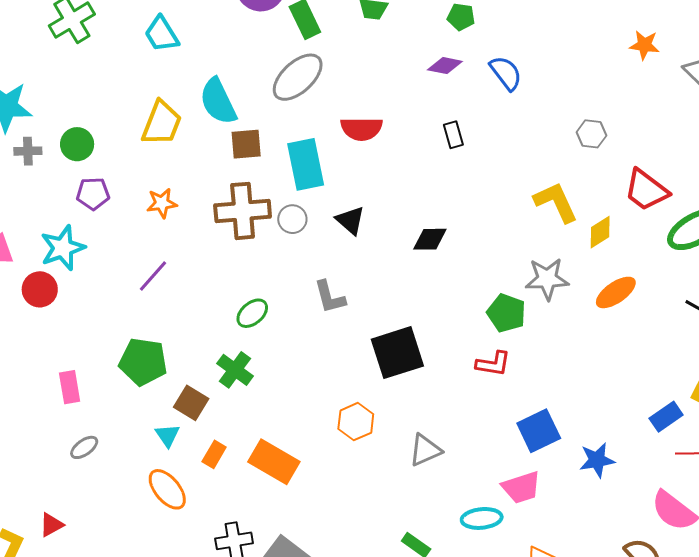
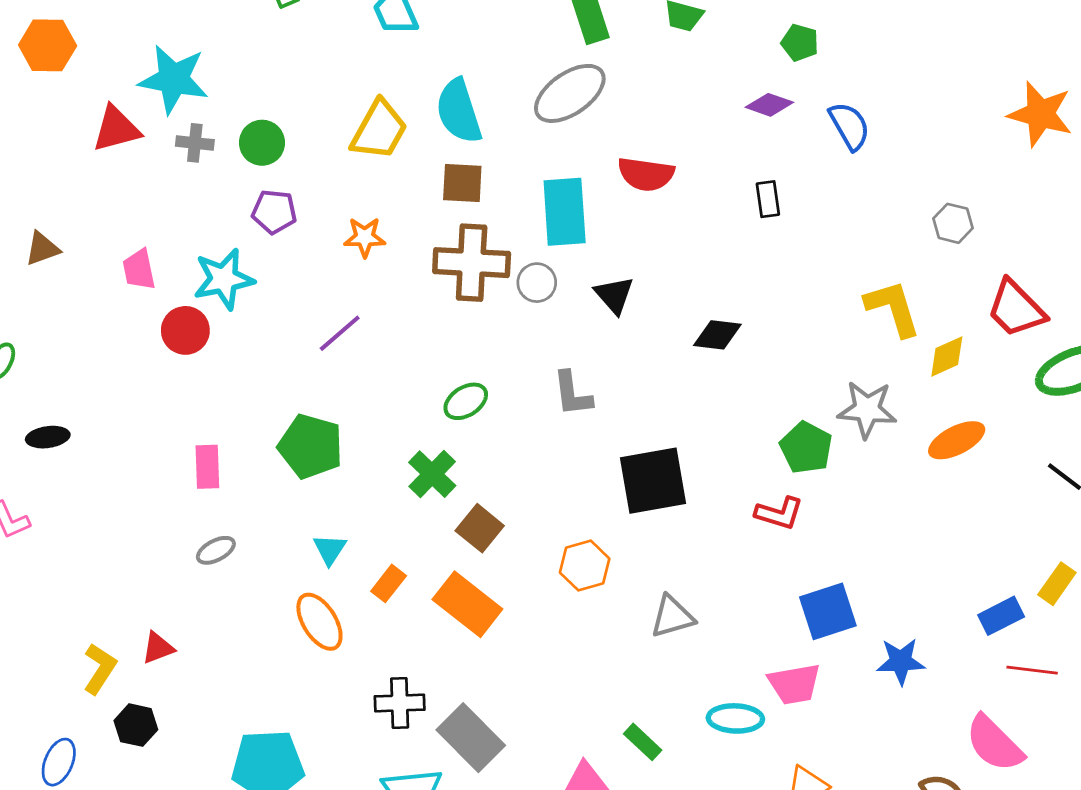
orange star: (644, 45) -> (1040, 114), size x1.6
brown square: (246, 144) -> (462, 183), moved
brown square: (191, 403) -> (480, 528), moved

